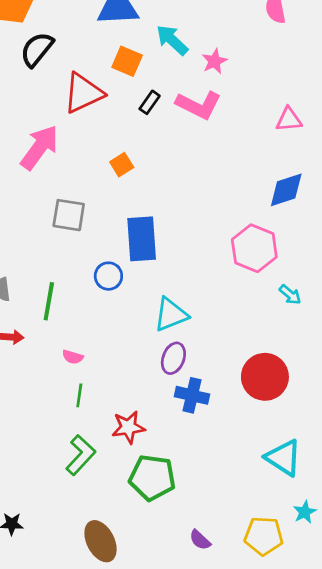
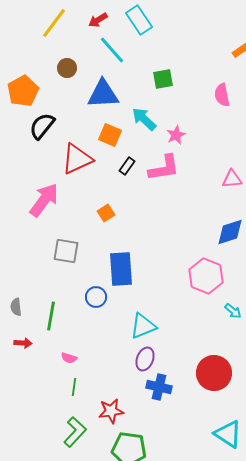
pink L-shape: (199, 105) -> (164, 168), turned -36

